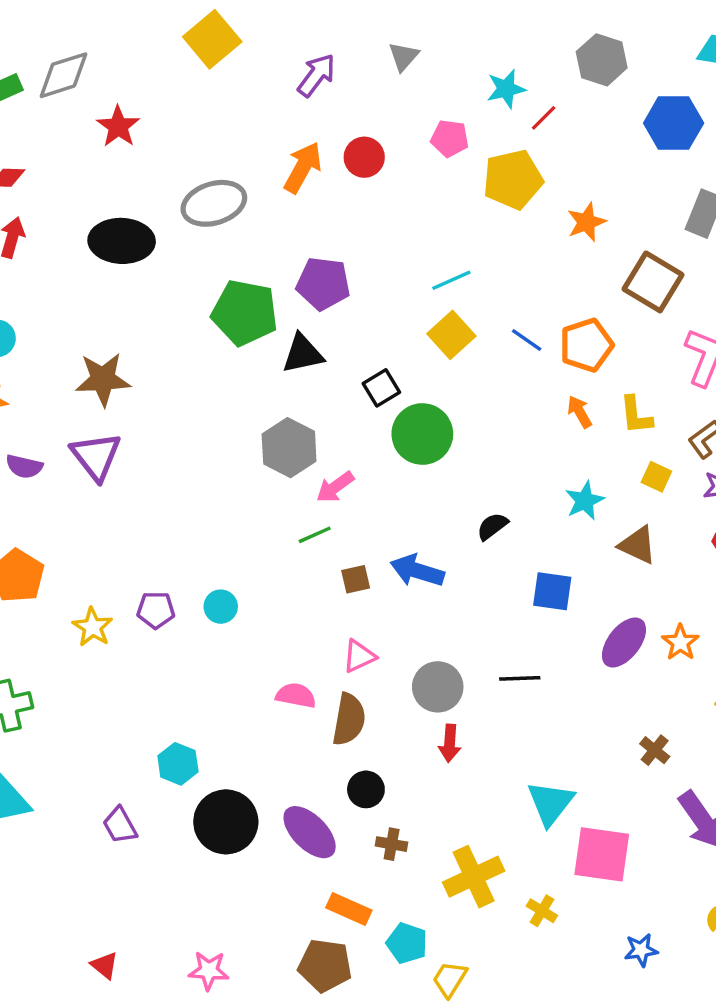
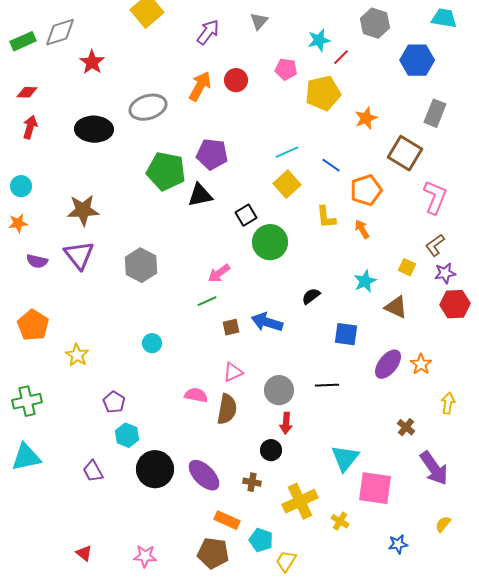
blue line: (527, 340) -> (331, 165), moved
yellow L-shape: (636, 415) -> (326, 217), moved
gray hexagon: (289, 448) -> (141, 265), moved
purple pentagon: (156, 610) -> (114, 402), moved, turned 30
black circle: (366, 789) -> (271, 450), moved

